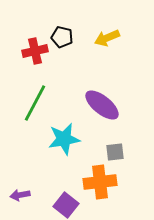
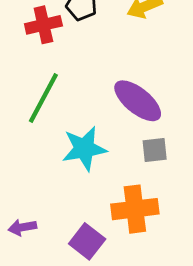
gray square: (115, 152) -> (155, 150), moved

